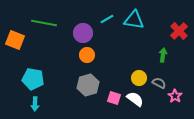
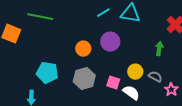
purple circle: (83, 33) -> (110, 42), moved
cyan pentagon: (33, 79) -> (47, 73), moved
pink square: (114, 98) -> (113, 83), moved

